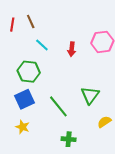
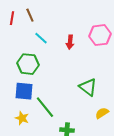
green triangle: (90, 95) -> (88, 87), turned -30
blue square: (25, 99) -> (24, 91), turned 30
green line: (58, 106) -> (45, 107), moved

